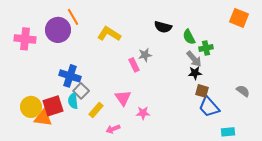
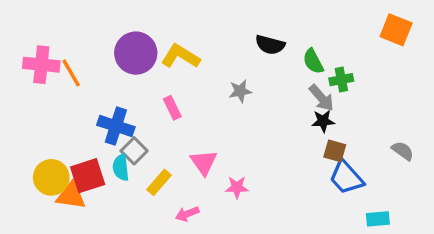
orange line: (73, 17) -> (71, 73), moved
purple circle: (58, 30) -> (136, 53), moved
pink rectangle: (134, 65) -> (172, 108), moved

